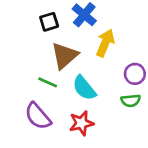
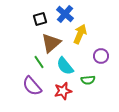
green line: (48, 82) -> (39, 62), turned 32
green semicircle: (131, 101) -> (88, 80), moved

